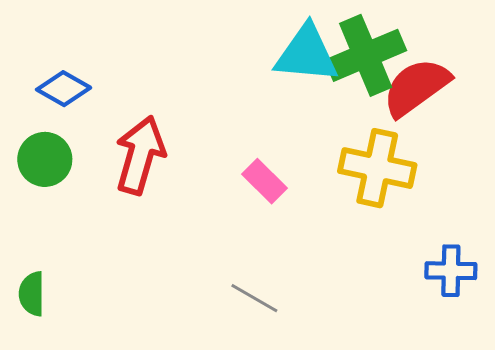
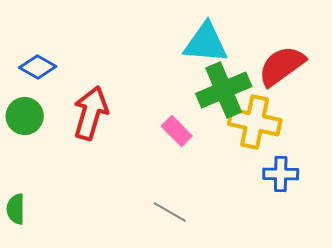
green cross: (366, 55) -> (224, 90), moved
blue cross: (451, 271) -> (281, 174), moved

